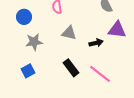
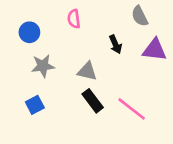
gray triangle: (69, 33) -> (87, 71), moved
black arrow: (96, 43) -> (116, 44), moved, turned 80

